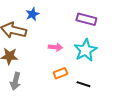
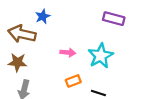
purple rectangle: (86, 19) -> (114, 19), moved

